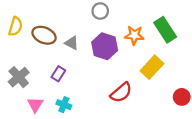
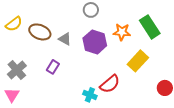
yellow semicircle: (15, 26) -> (14, 24), turned 36
pink triangle: (35, 105) -> (12, 95), moved
cyan cross: (64, 105) -> (90, 95), moved

